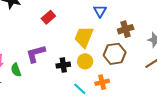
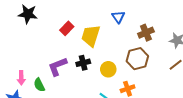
yellow trapezoid: (84, 37) -> (91, 36), moved
black cross: (63, 65) -> (83, 63), moved

